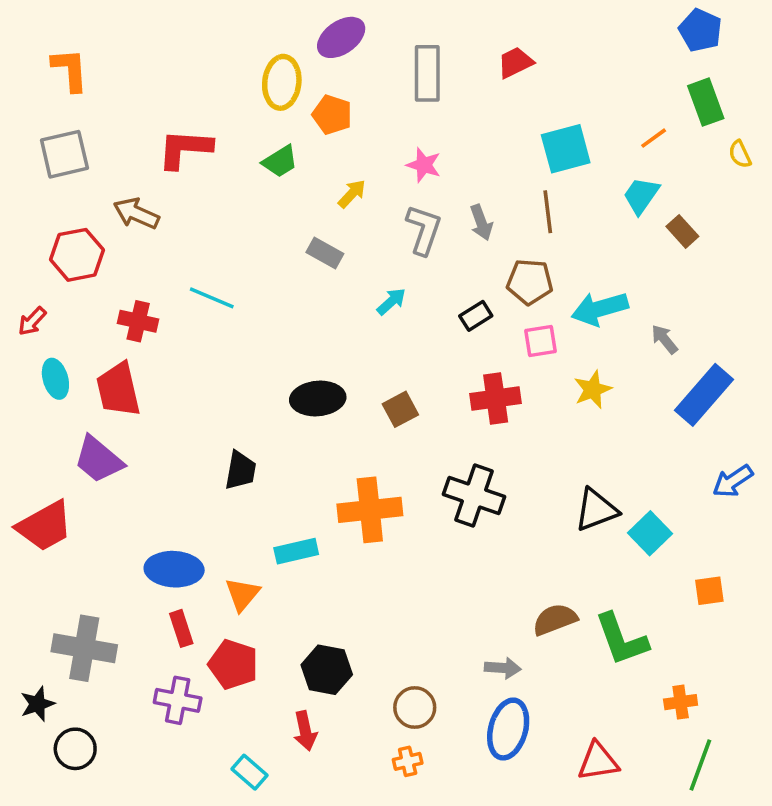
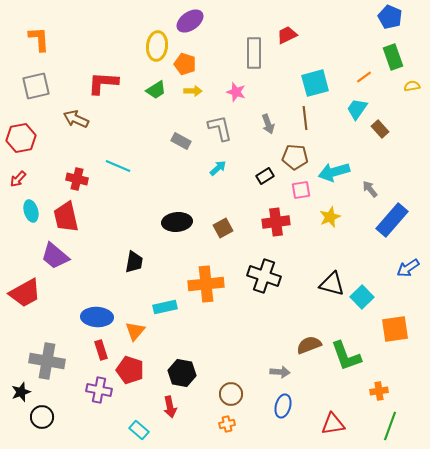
gray rectangle: (427, 73) -> (254, 53), moved
yellow semicircle: (740, 154) -> (412, 86), turned 105
yellow arrow: (352, 194) -> (193, 91), moved, turned 48
gray L-shape: (424, 230) -> (220, 128), moved, turned -32
red hexagon: (77, 255) -> (21, 138), moved
black triangle: (596, 510) -> (332, 284), turned 36
orange square: (709, 591) -> (395, 329), size x1.6
blue ellipse: (508, 729) -> (283, 406), size x0.7

